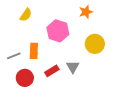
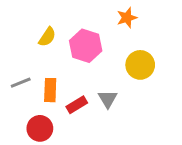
yellow semicircle: (26, 15) -> (47, 37), moved
orange rectangle: (34, 51) -> (50, 90), moved
red circle: (25, 78) -> (40, 128), moved

